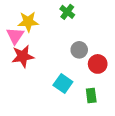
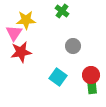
red circle: (98, 64) -> (91, 75), moved
green rectangle: (91, 95) -> (92, 87), moved

